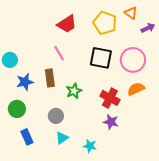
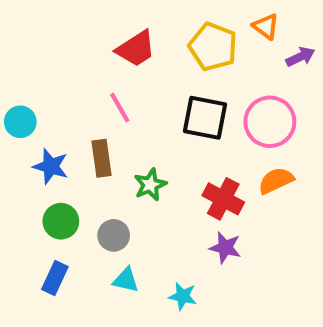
blue star: (25, 82) -> (51, 166), turned 30
green circle: (17, 109) -> (61, 221), moved
blue rectangle: (27, 137) -> (55, 278), turned 49
cyan triangle: (62, 138) -> (126, 280), turned 48

